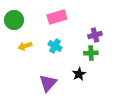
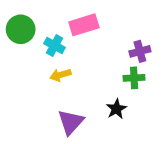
yellow arrow: (25, 46) -> (60, 75), moved
cyan cross: (55, 46) -> (54, 45), moved

